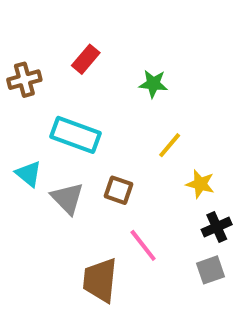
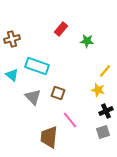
red rectangle: (86, 59) -> (61, 29), moved
green star: (153, 84) -> (87, 41), moved
yellow line: (170, 145) -> (105, 71), moved
cyan triangle: (28, 174) -> (12, 75), moved

